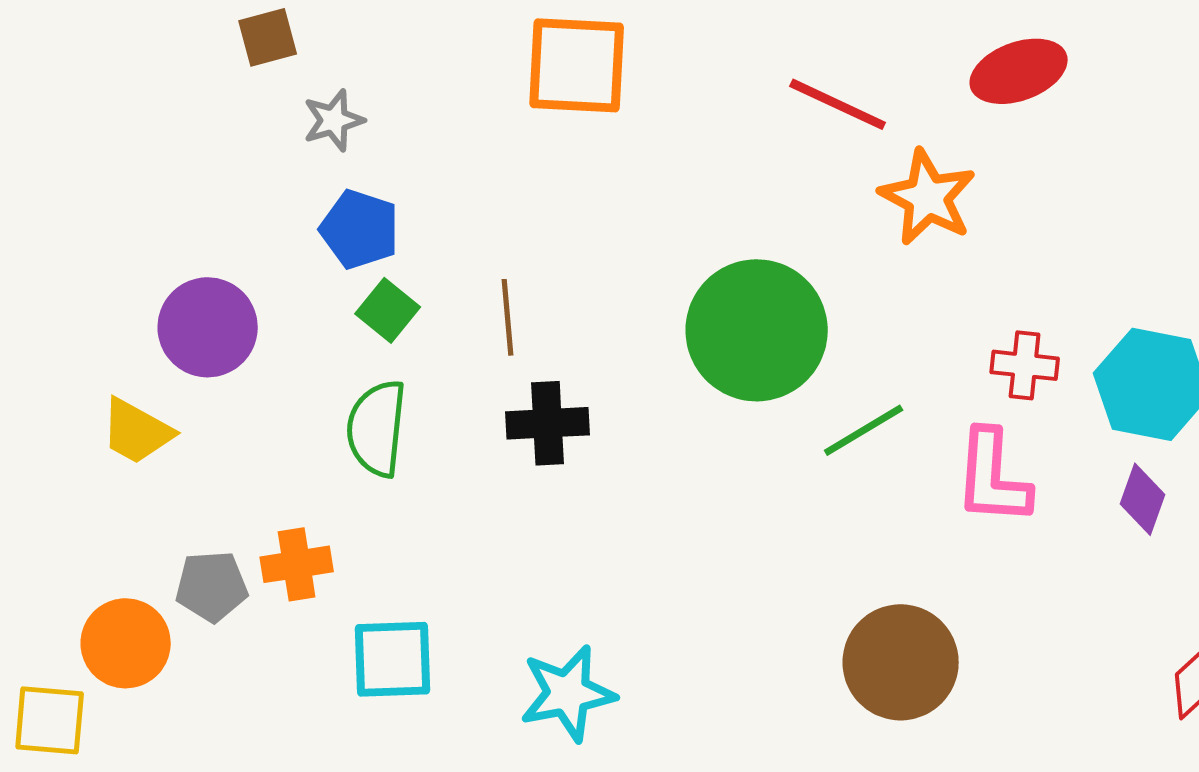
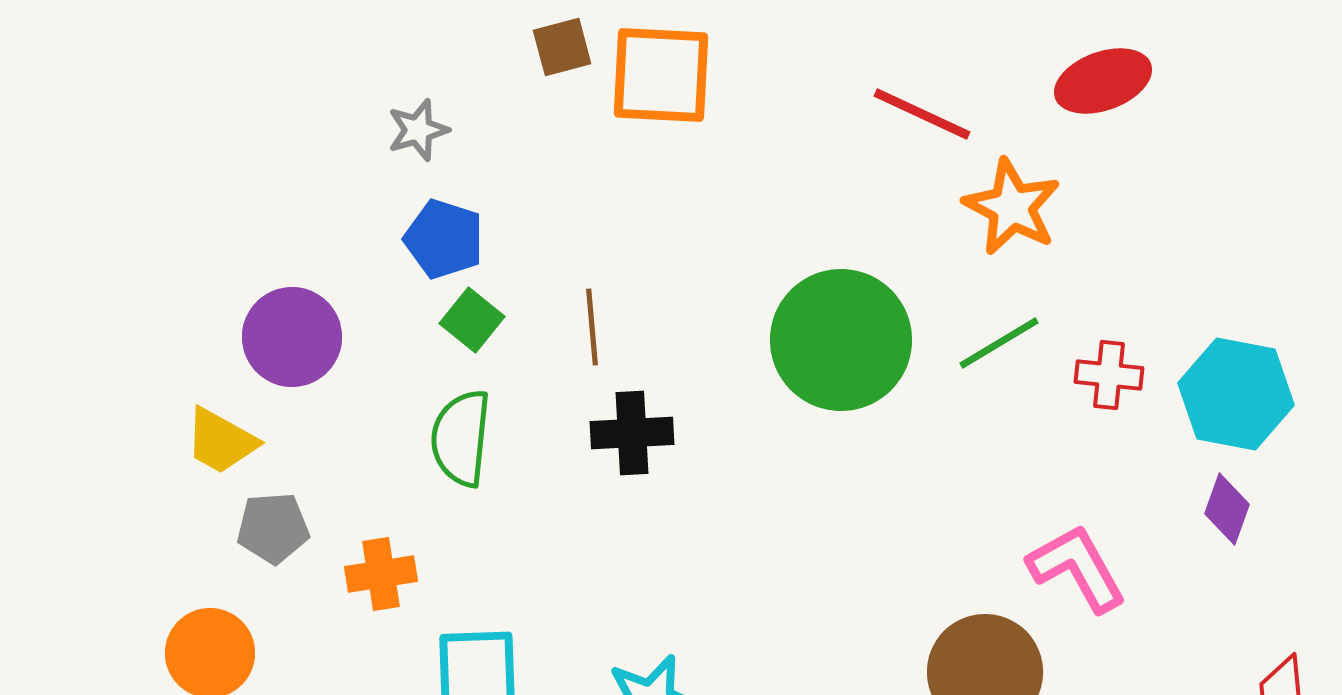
brown square: (268, 37) -> (562, 47), moved
green line: (864, 430) -> (999, 343), moved
pink L-shape: (993, 477) -> (1077, 568), moved, turned 147
gray pentagon: (212, 586) -> (273, 528), moved

